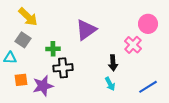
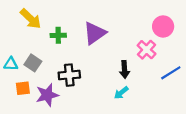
gray square: (23, 40) -> (33, 63), moved
green cross: (53, 49) -> (58, 35), moved
cyan arrow: (110, 84) -> (121, 93), turned 80
blue line: (148, 87) -> (171, 73), moved

